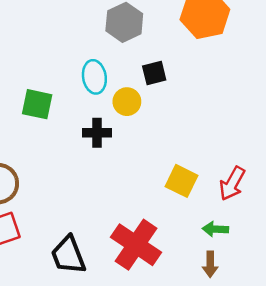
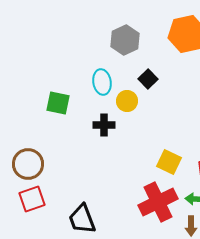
black square: (154, 73) -> (148, 79), turned -30
red cross: (136, 245) -> (158, 202), moved, turned 30

